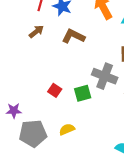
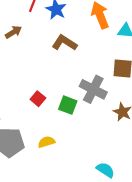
brown arrow: (36, 31) -> (13, 32), moved
green square: (83, 93) -> (68, 105), turned 30

